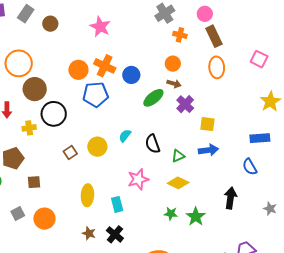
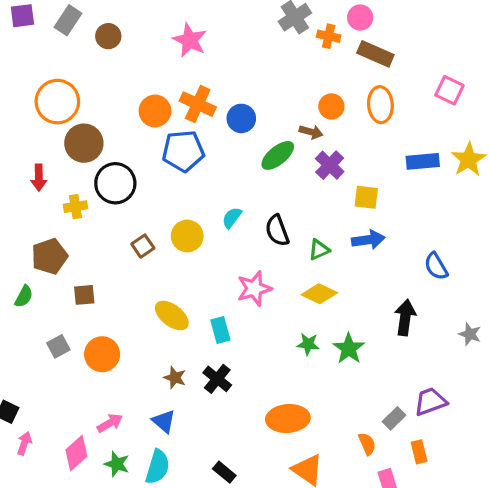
orange cross: (180, 35) -> (329, 36), moved
brown rectangle: (214, 36) -> (375, 54), turned -40
orange circle: (173, 64) -> (331, 106), moved
blue rectangle: (260, 138) -> (423, 161), moved
yellow ellipse: (87, 195) -> (172, 316), turned -55

